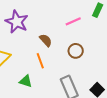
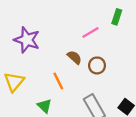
brown semicircle: (46, 40) -> (74, 57), moved
green triangle: (26, 81) -> (44, 106), turned 32

